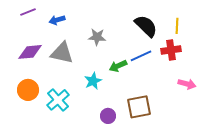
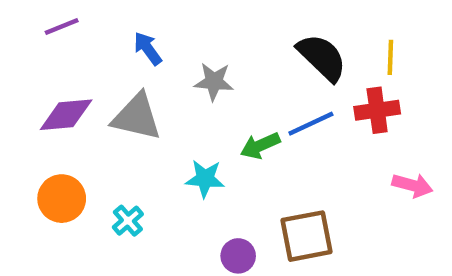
blue arrow: (57, 20) -> (148, 49), moved, turned 70
cyan star: (93, 81) -> (205, 179), turned 30
cyan cross: (58, 100) -> (128, 221), size x0.6

